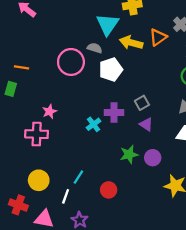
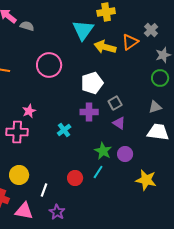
gray semicircle: (95, 48) -> (27, 26), moved
white pentagon: (111, 70) -> (92, 83), moved
cyan cross: (94, 124) -> (64, 130), moved
green star: (129, 154) -> (103, 151), turned -30
cyan line: (78, 177) -> (98, 172), moved
red circle: (109, 190) -> (75, 178), moved

